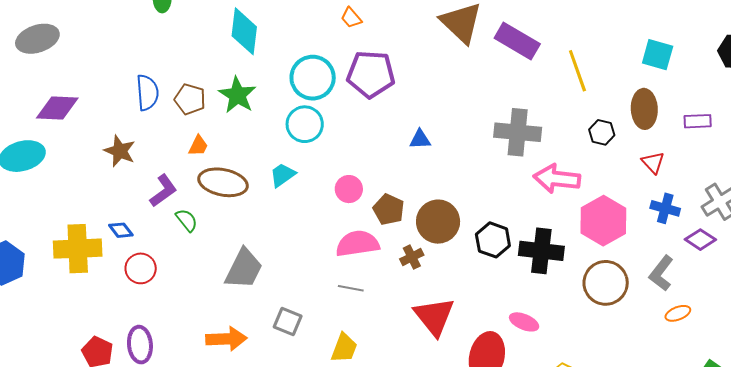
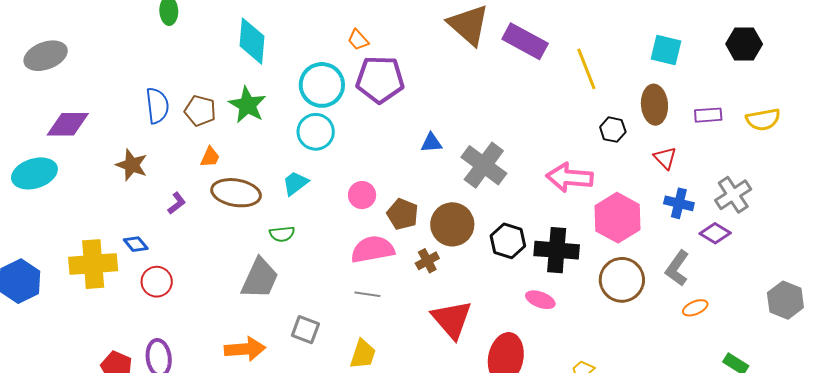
orange trapezoid: (351, 18) -> (358, 40), moved
gray cross: (518, 132) -> (484, 165), moved, turned 33
purple L-shape: (163, 191) -> (177, 203), size x0.7
green semicircle: (187, 220) -> (282, 234), moved, turned 125
pink ellipse: (524, 322) -> (540, 300), moved

